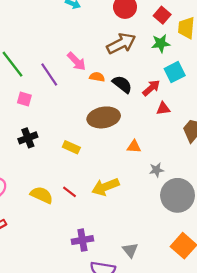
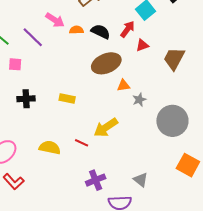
brown ellipse: (104, 117) -> (106, 63), moved
black cross: (28, 138) -> (26, 99), turned 30
gray star: (156, 170) -> (139, 100), moved
red line: (69, 192) -> (82, 143), moved

